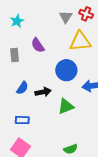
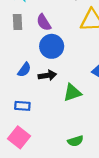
gray rectangle: (15, 55) -> (18, 22), moved
blue circle: (66, 70) -> (52, 46), moved

